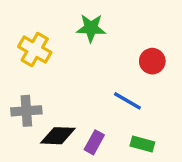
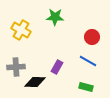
blue line: (127, 101) -> (88, 61), moved
purple rectangle: (94, 142) -> (57, 67), moved

